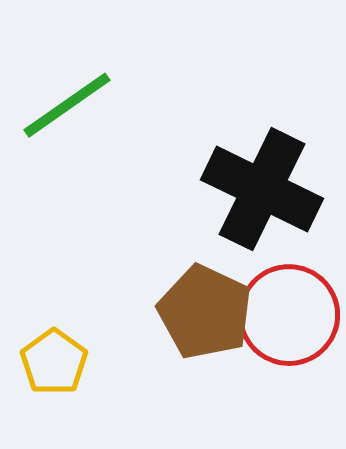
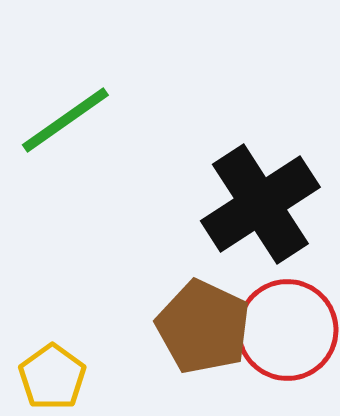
black cross: (262, 189) -> (260, 204), turned 31

